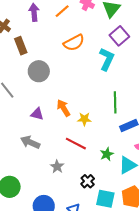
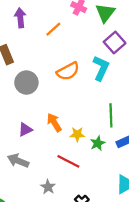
orange line: (62, 11) -> (53, 29), moved
orange semicircle: (74, 43) -> (68, 71), moved
purple triangle: (37, 114) -> (25, 129), turned -40
green star: (107, 154) -> (98, 143), moved

